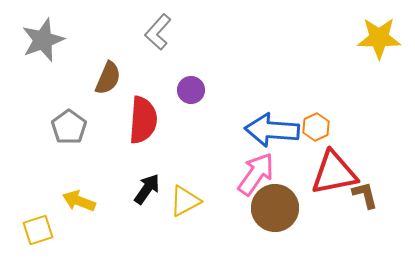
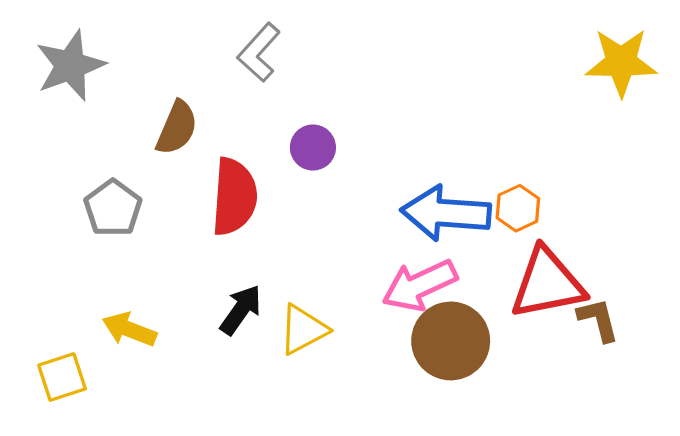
pink arrow: (256, 174) -> (420, 285), turned -150

